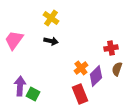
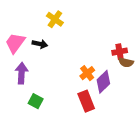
black arrow: (51, 41) -> (40, 44), moved
brown semicircle: (117, 69) -> (126, 62), moved, turned -96
purple arrow: (20, 86) -> (22, 73), moved

